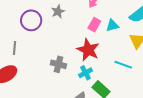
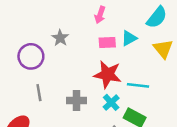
pink rectangle: (94, 25) -> (107, 42), turned 72
gray line: (15, 48) -> (39, 93), moved
cyan line: (123, 65) -> (138, 85), moved

